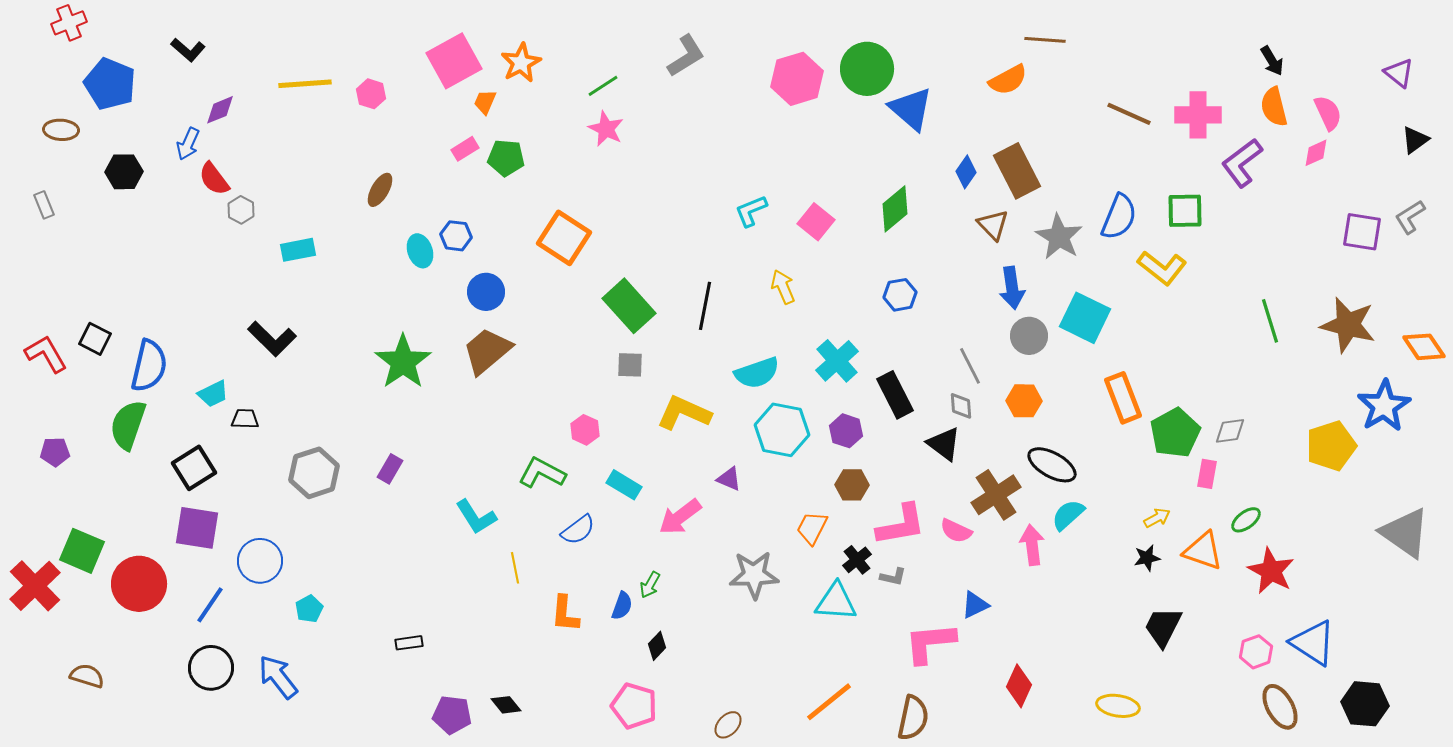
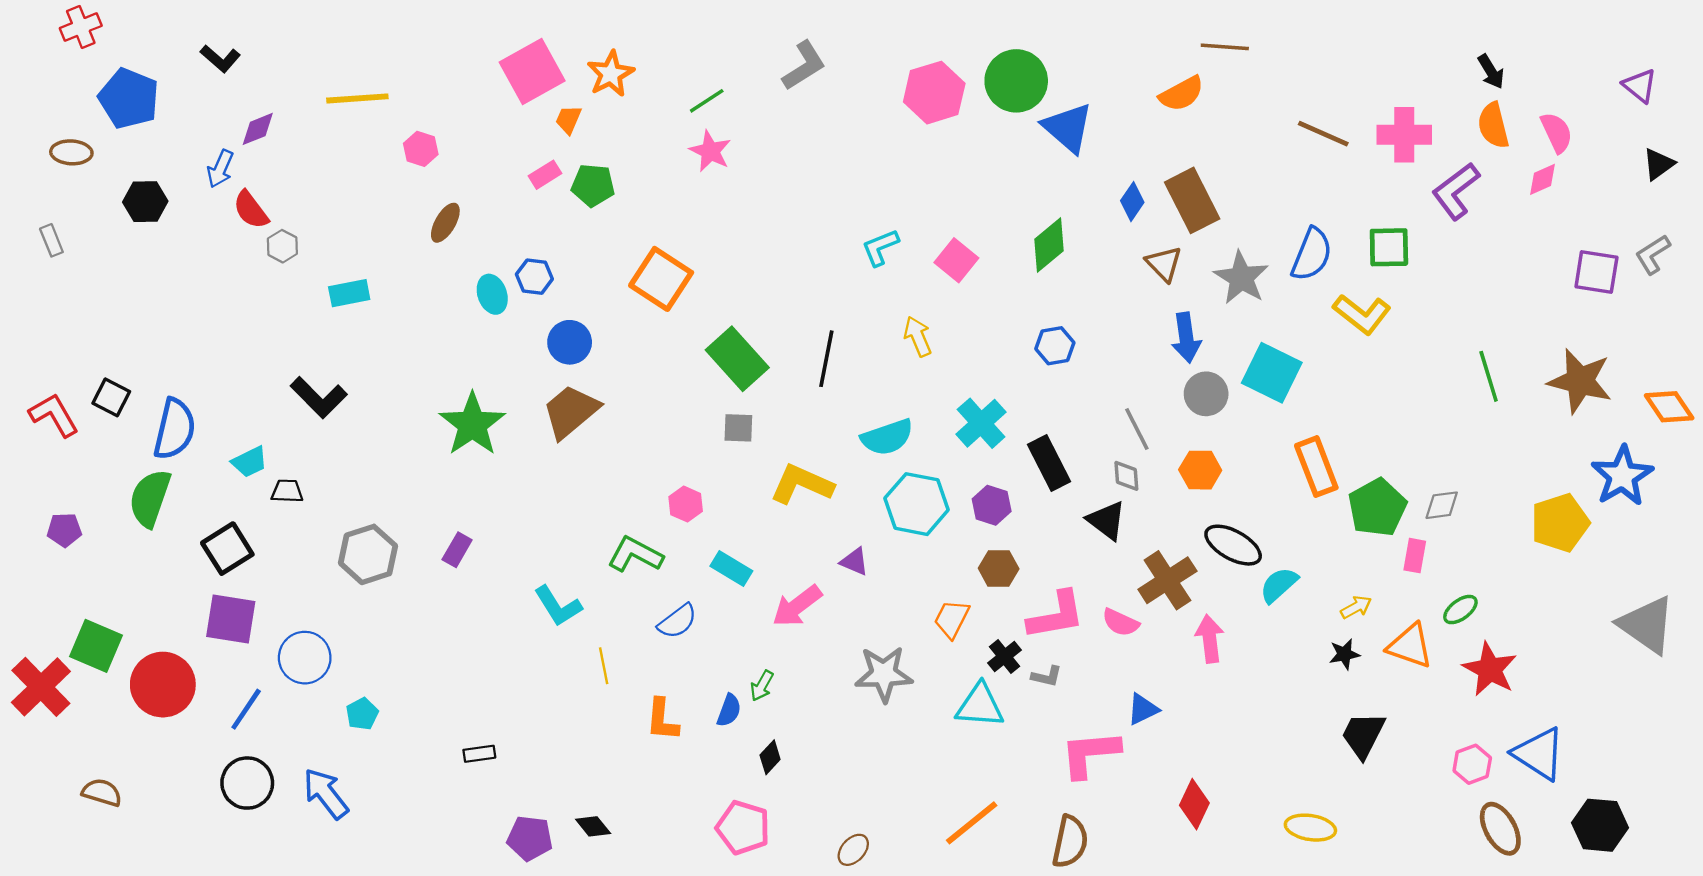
pink hexagon: (371, 94) -> (421, 149), moved
cyan semicircle: (1068, 515) -> (1279, 585), moved

